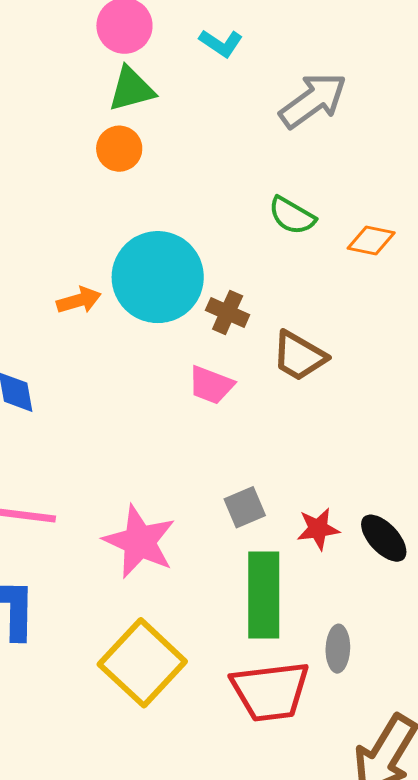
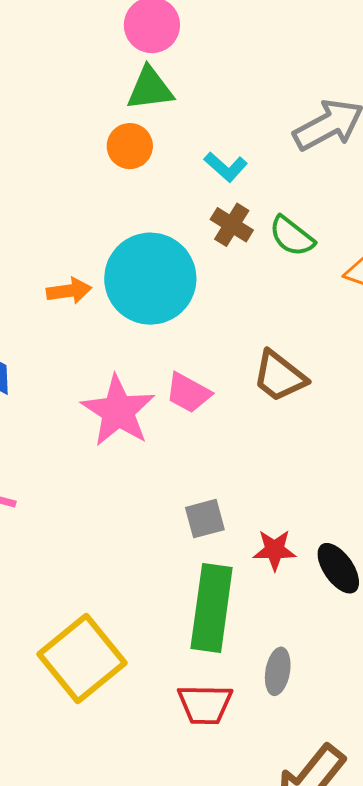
cyan L-shape: (221, 43) -> (226, 167), moved
brown cross: (228, 313) -> (232, 225), moved
pink star: (139, 542) -> (118, 411), moved
red trapezoid: (270, 691) -> (205, 704), size x0.7

